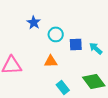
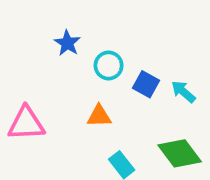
blue square: (76, 44) -> (146, 84), turned 32

